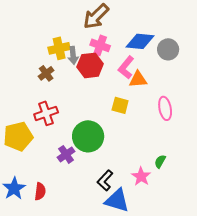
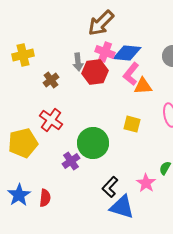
blue diamond: (140, 41) -> (127, 53), moved
yellow cross: (59, 48) -> (23, 55), moved
yellow square: (120, 105) -> (132, 124), moved
red cross: (46, 113) -> (51, 120), turned -35

